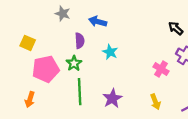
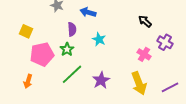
black arrow: (176, 28) -> (145, 21), moved
green line: (80, 92) -> (72, 74), turned 50
yellow arrow: (155, 102) -> (139, 83), size x1.6

